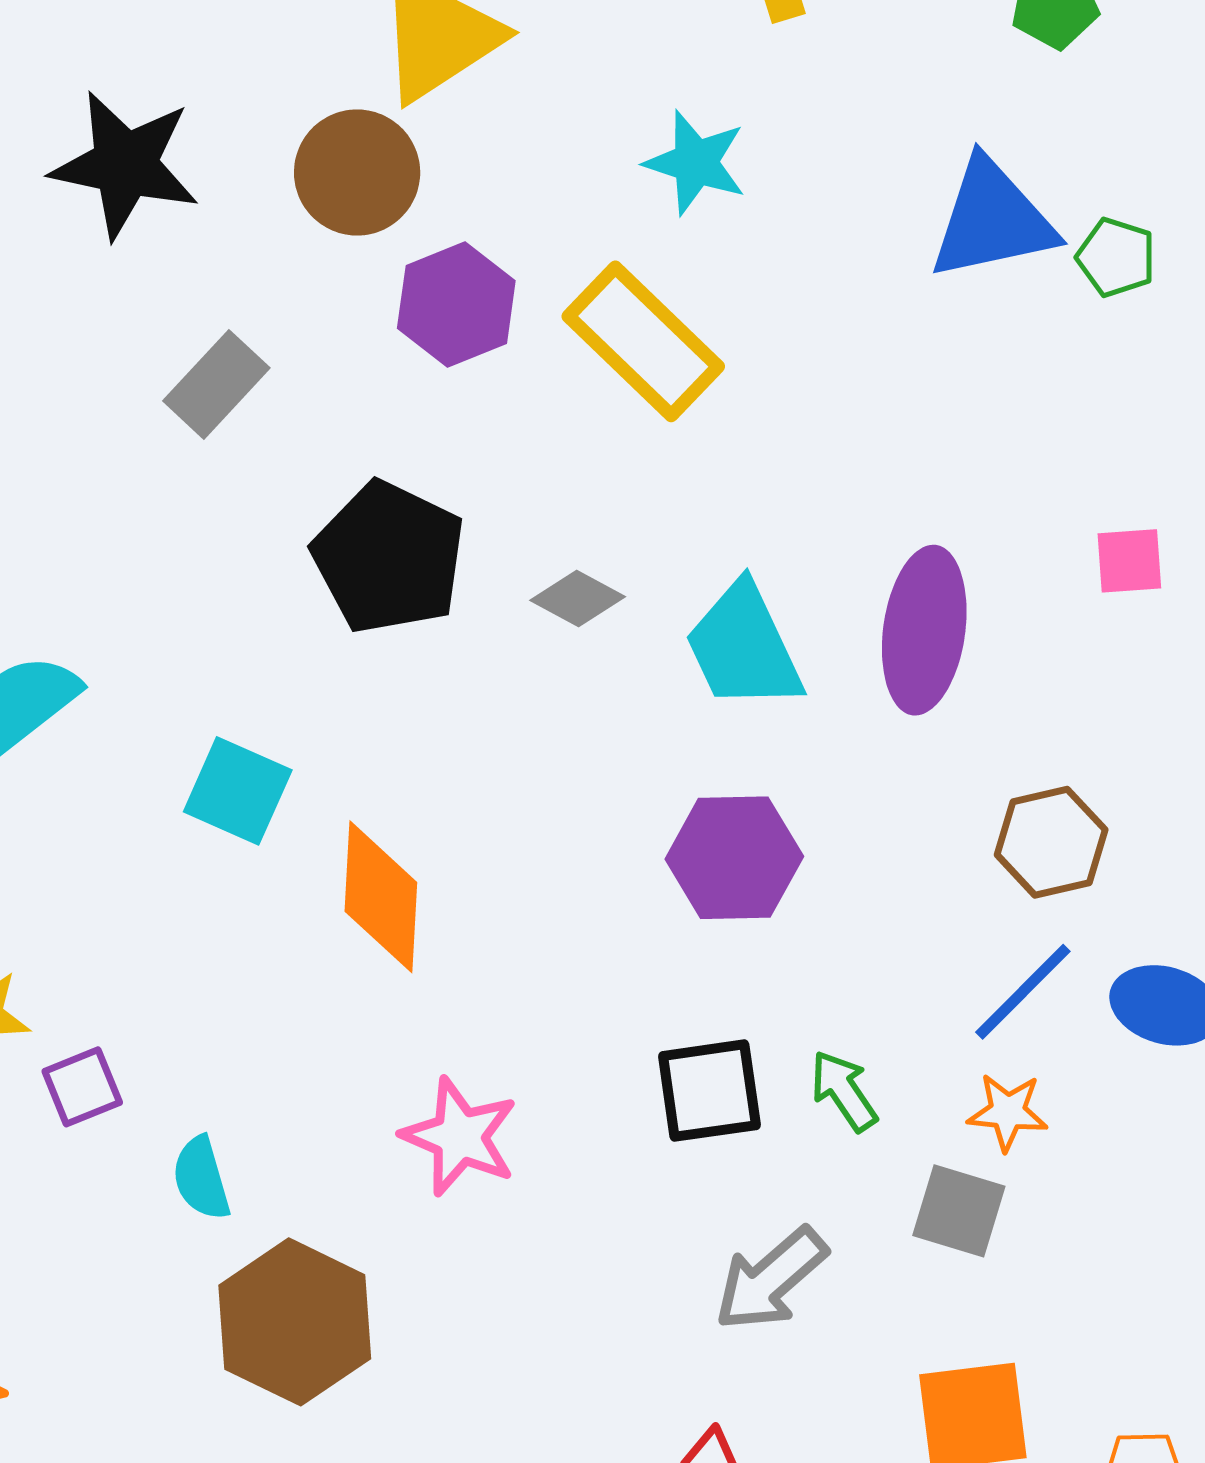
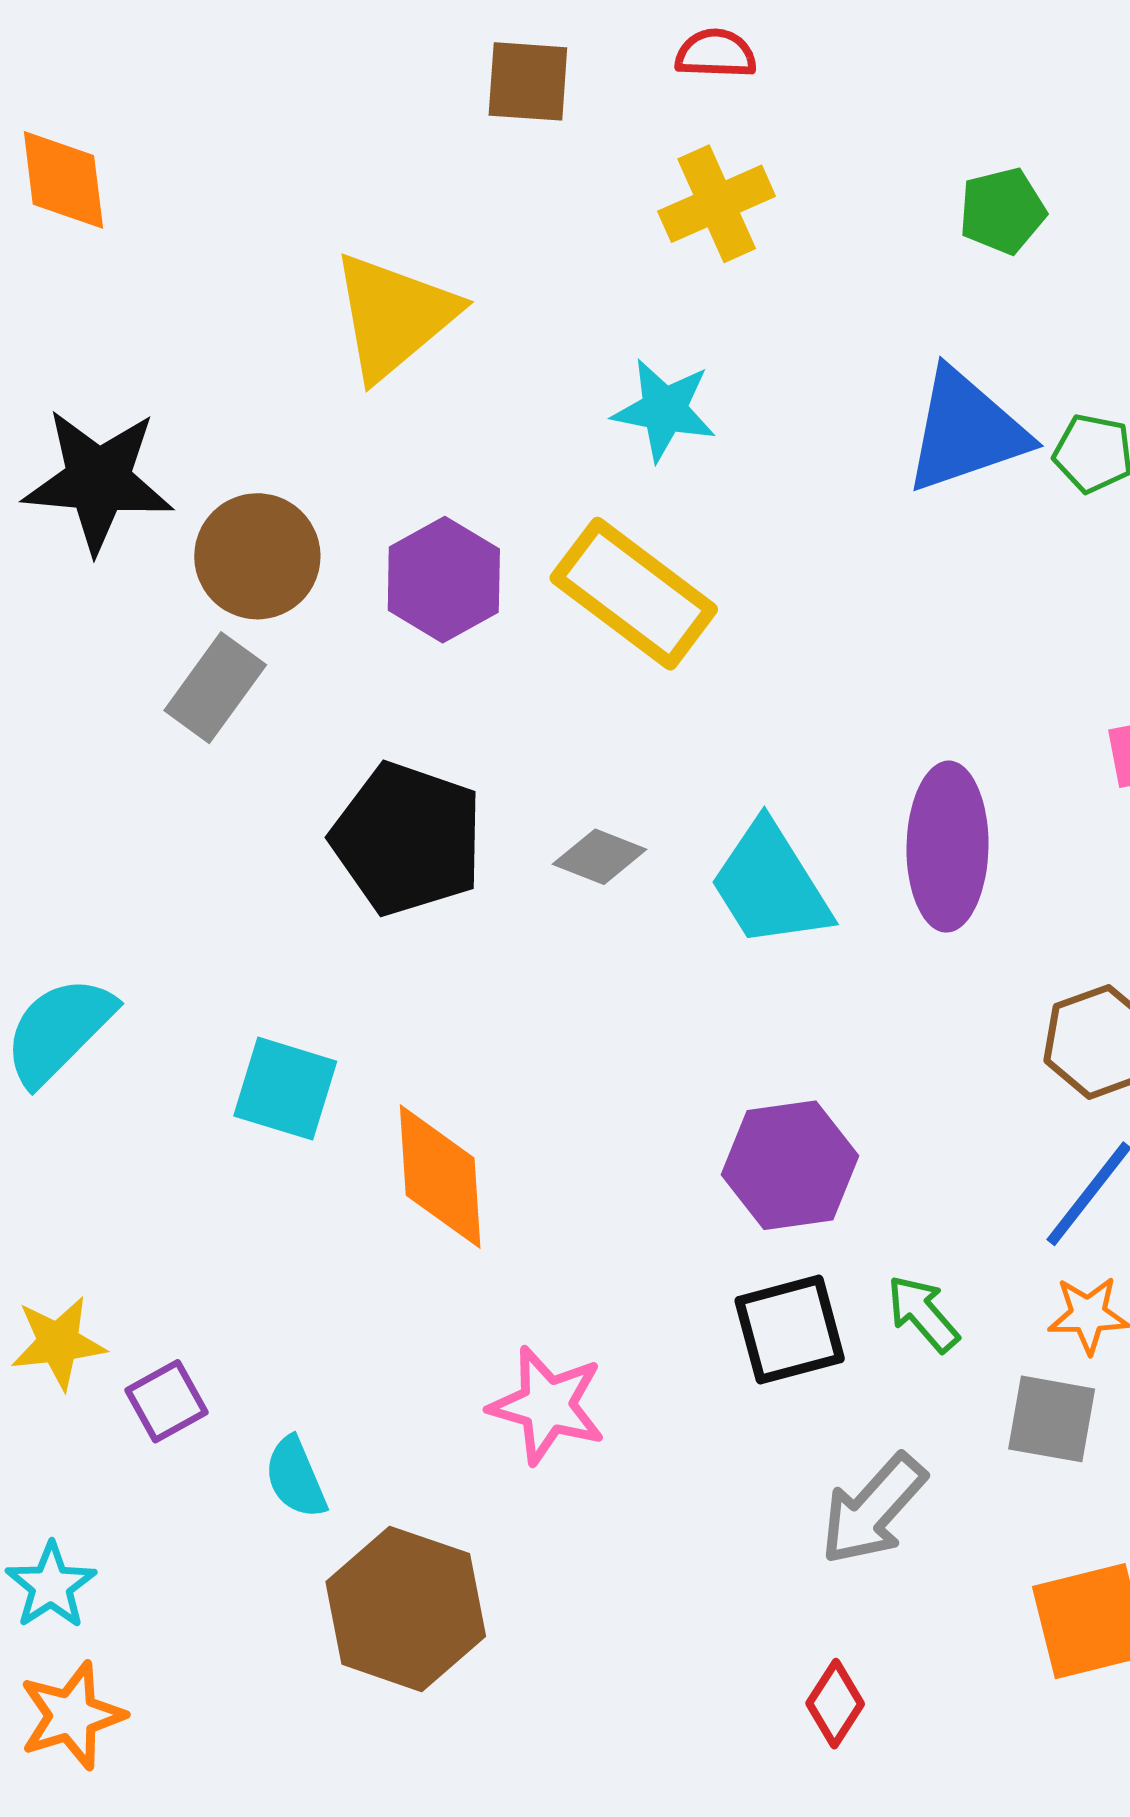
brown circle: (357, 172) -> (257, 556), moved
purple hexagon: (734, 858) -> (790, 1165), moved

